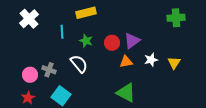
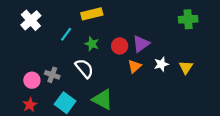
cyan line: (62, 32) -> (66, 34), turned 40
orange triangle: (126, 62) -> (135, 66), turned -32
green triangle: (126, 93) -> (103, 99), moved

